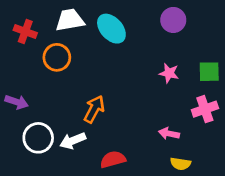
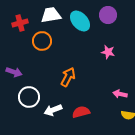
purple circle: (173, 20) -> (108, 15), moved
red cross: (25, 31) -> (20, 23), turned -35
pink star: (169, 73) -> (108, 52), moved
white arrow: (73, 141) -> (53, 110), moved

